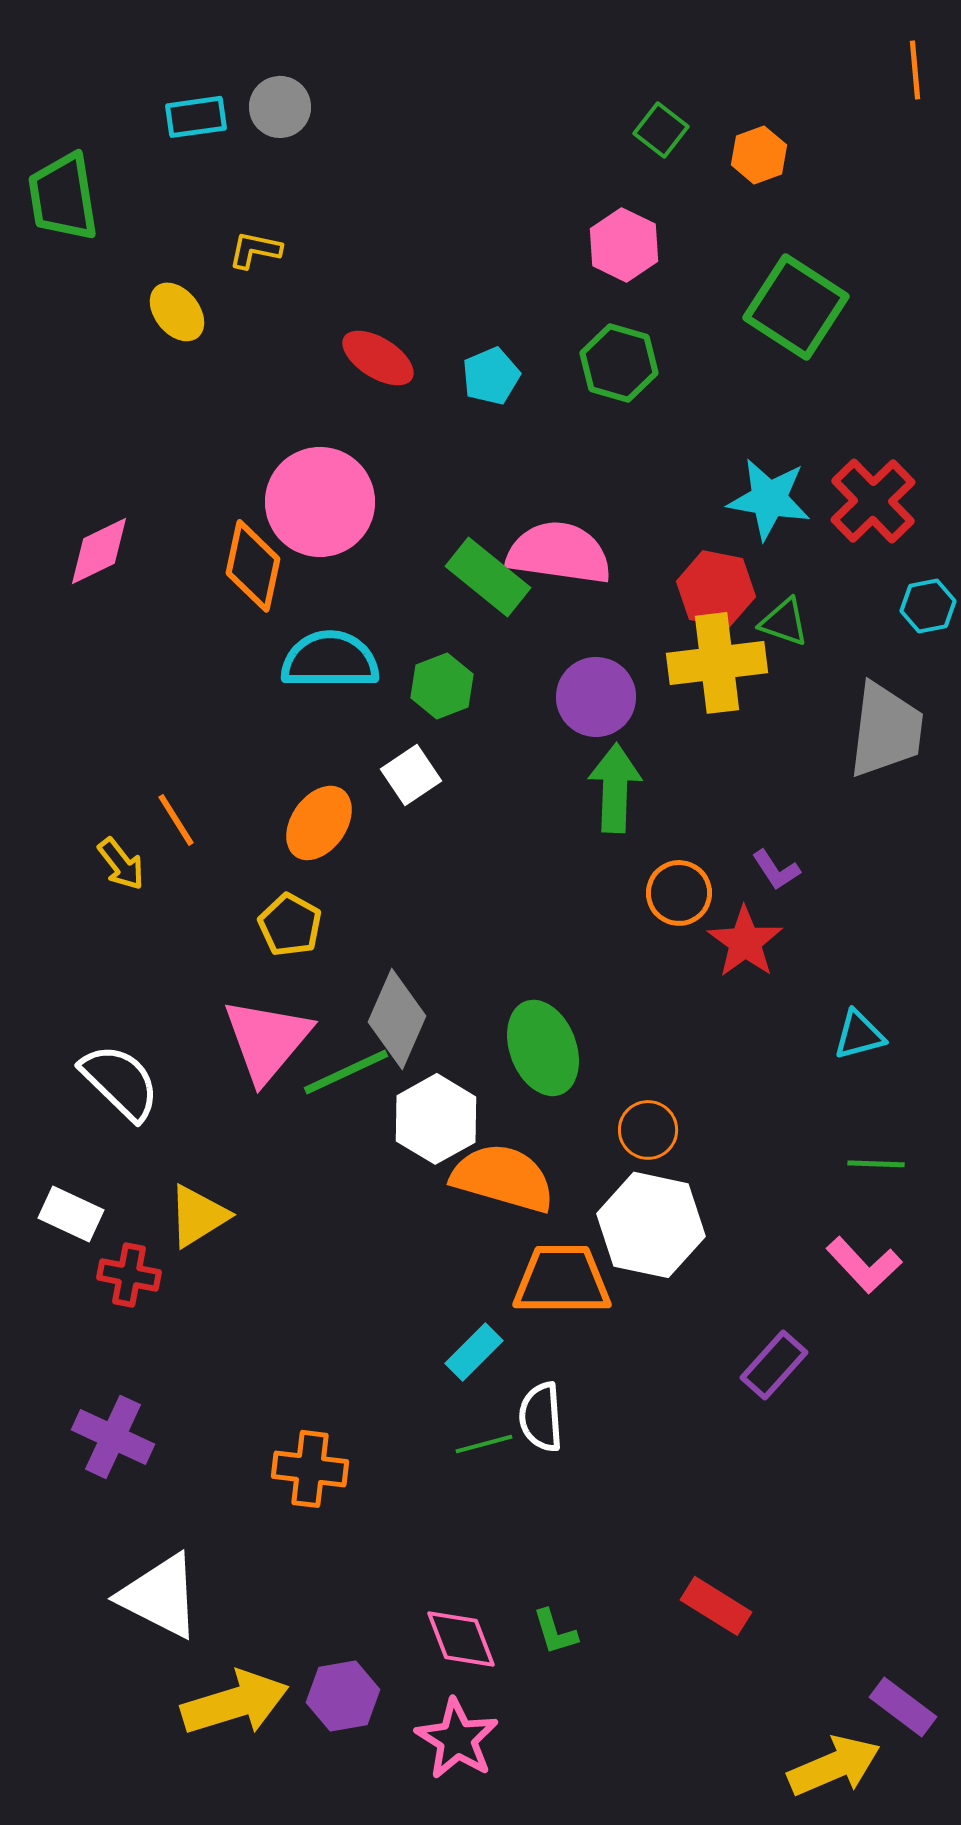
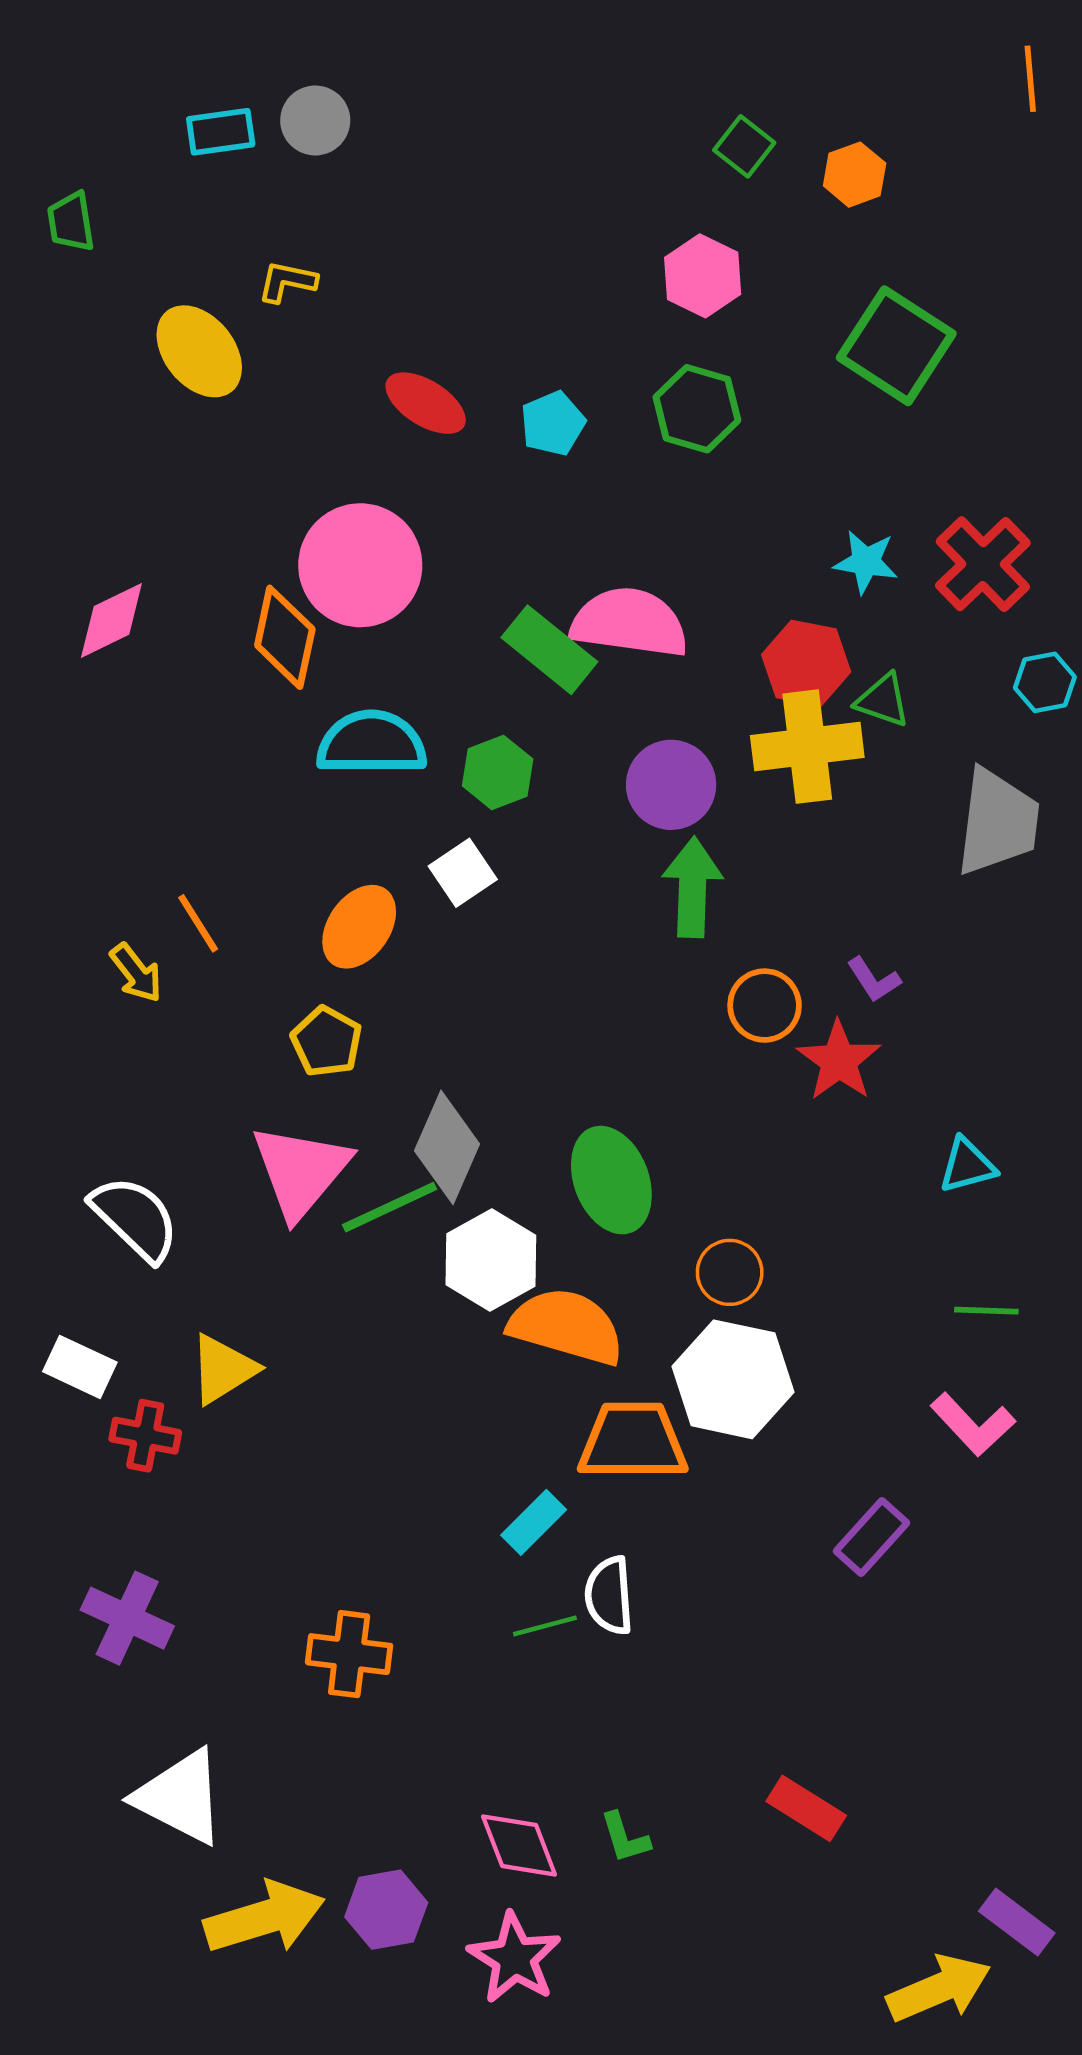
green trapezoid: (63, 197) -> (71, 222), size x0.6
yellow ellipse: (177, 312) -> (199, 351), size x1.4
cyan star: (769, 499) -> (866, 562), size x0.7

